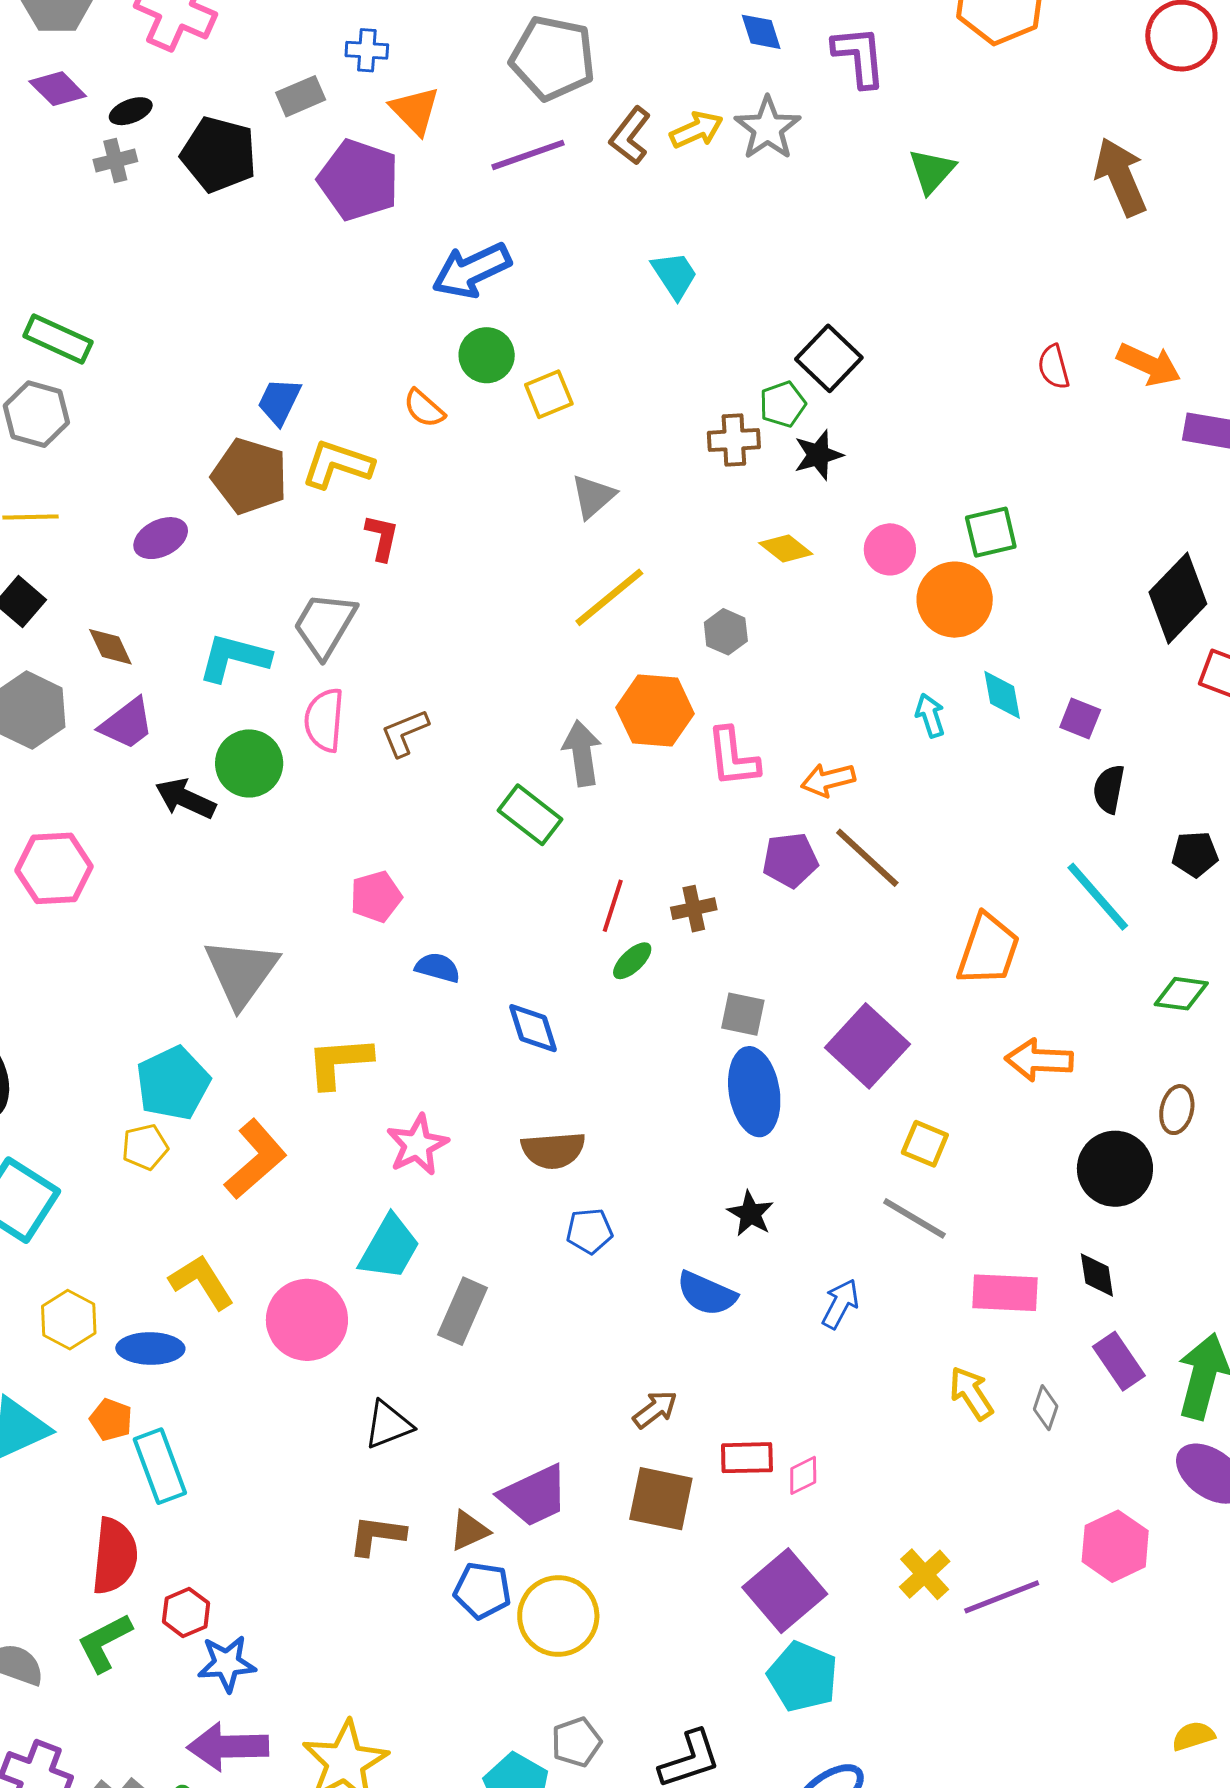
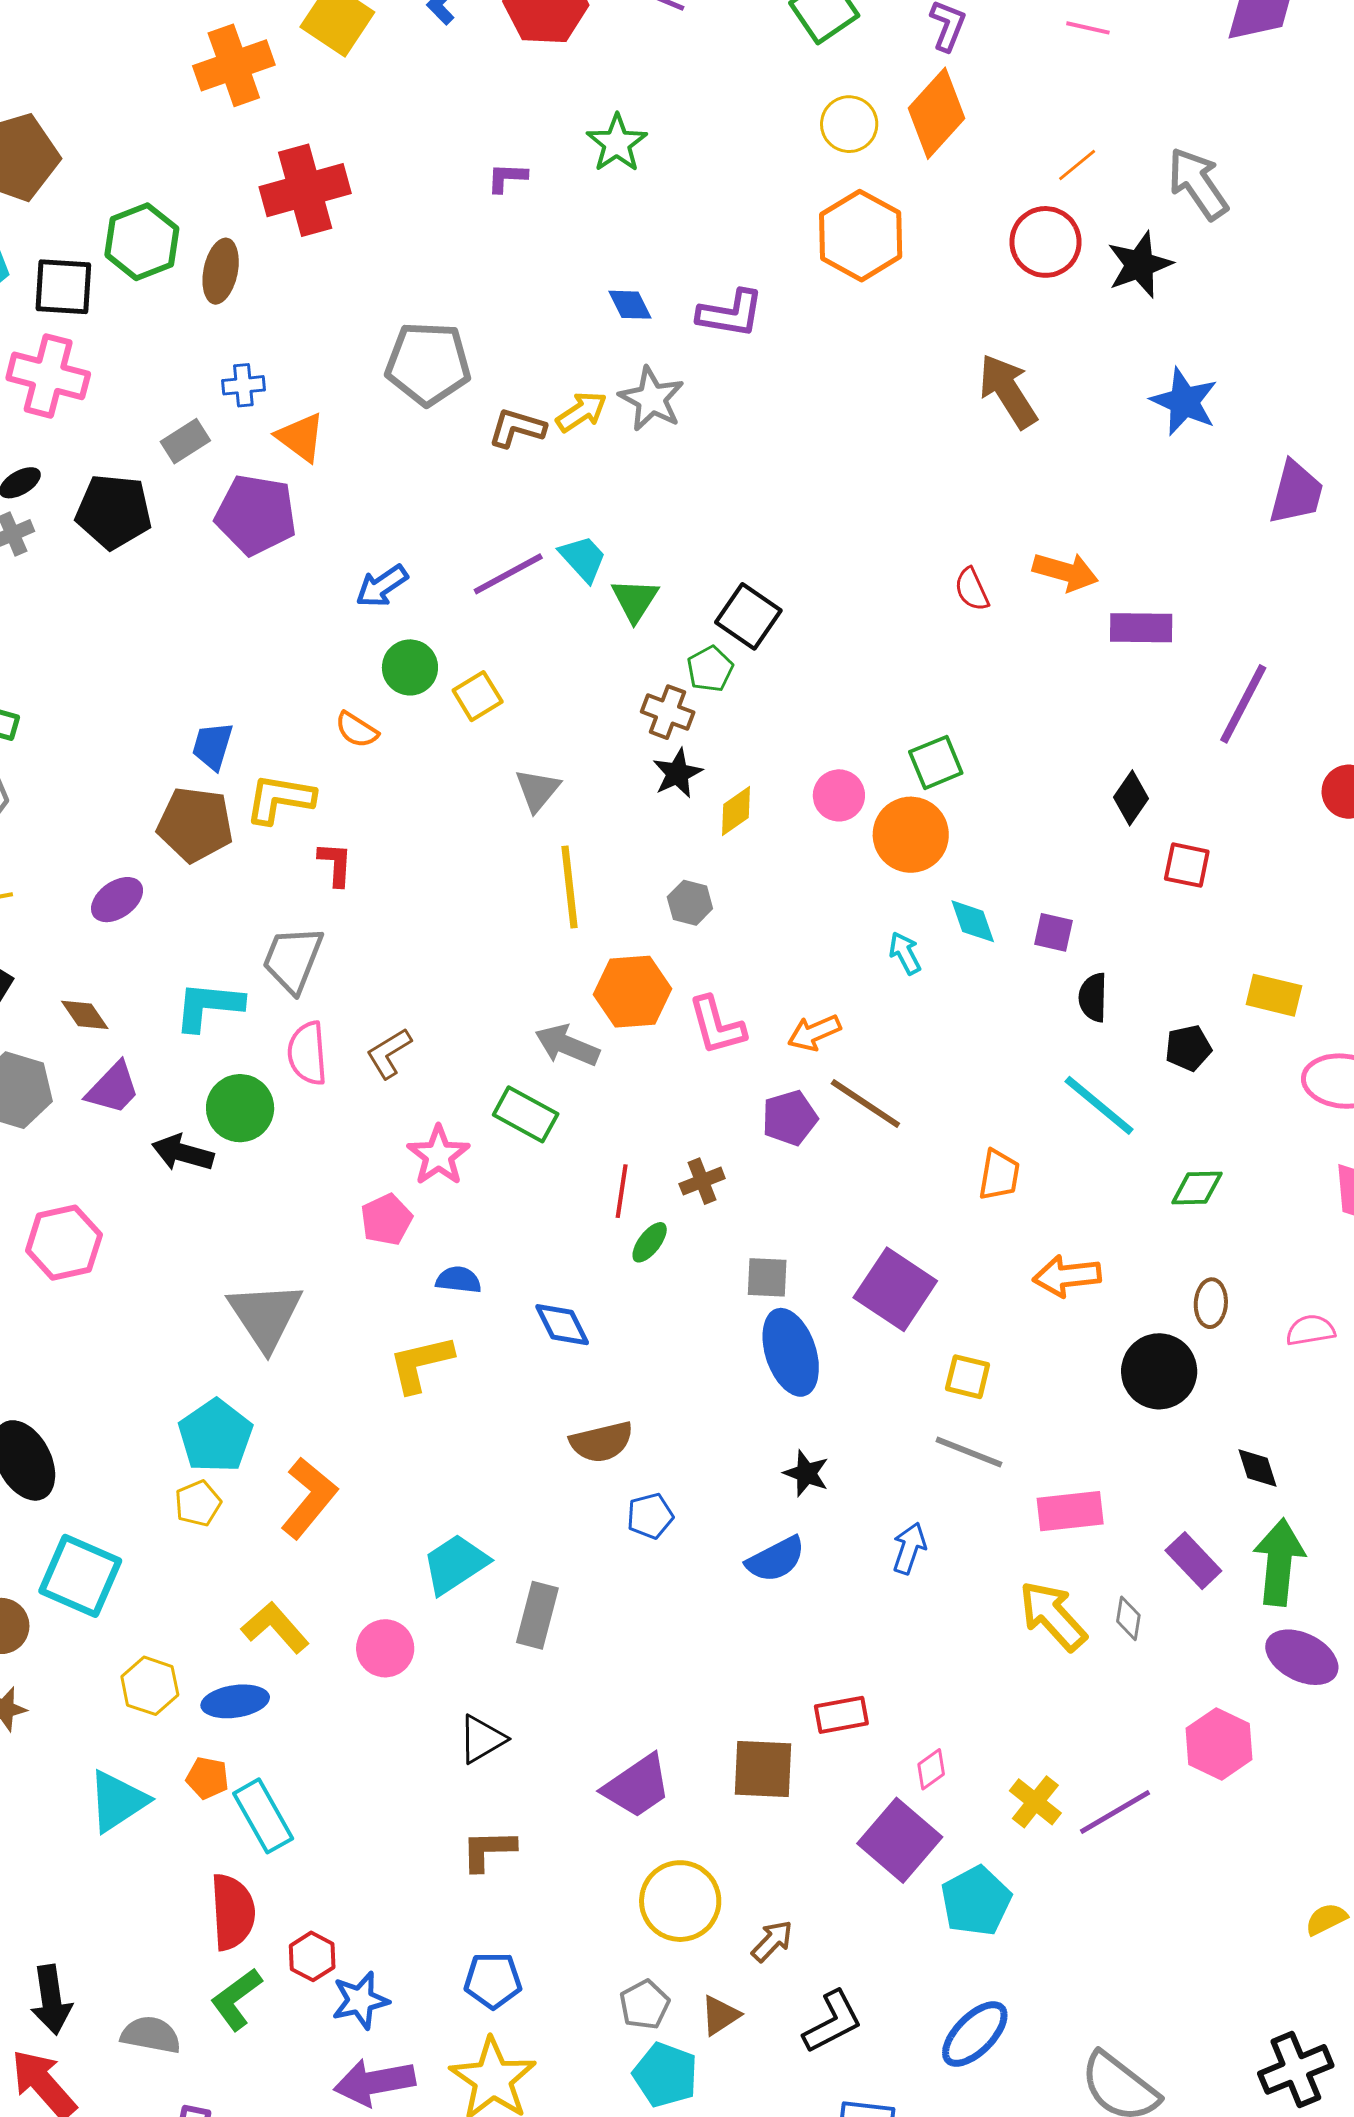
purple L-shape: (859, 56) -> (731, 314), turned 114
brown L-shape: (630, 136) -> (517, 428), turned 78
purple line: (528, 155) -> (508, 574), moved
green triangle: (932, 171) -> (635, 600), moved
blue arrow: (472, 270) -> (382, 586), size x0.7
brown cross: (734, 440) -> (668, 712), turned 33
black star: (818, 455) -> (677, 773), moved
yellow diamond: (786, 549) -> (736, 811), turned -64
yellow line: (609, 597) -> (569, 887), turned -48
black diamond: (1178, 598) -> (1131, 798), size x0.6
gray arrow: (582, 753) -> (567, 1045), turned -50
orange trapezoid: (988, 950) -> (999, 1175), size x0.7
yellow L-shape: (339, 1062) -> (421, 1364), moved
pink star: (417, 1145) -> (439, 1155), moved
cyan trapezoid: (389, 1248) -> (455, 1564), turned -144
black diamond: (1097, 1275) -> (1257, 1468), moved
blue semicircle: (707, 1294) -> (776, 1559), turned -42
pink circle: (307, 1320) -> (385, 1648), size x0.7
yellow arrow: (971, 1393) -> (1053, 1616), size x1.4
brown arrow: (655, 1409) -> (772, 1941), moved
pink diamond: (803, 1475) -> (931, 1769), moved
brown triangle: (469, 1531) -> (720, 2015), moved
blue pentagon: (482, 1590) -> (493, 1980), moved
cyan pentagon: (803, 1677) -> (976, 1901), moved, turned 30
gray pentagon: (576, 1742) -> (644, 2005), moved

